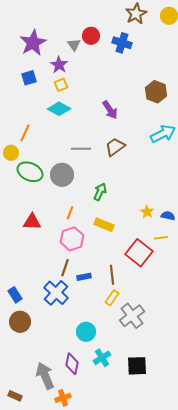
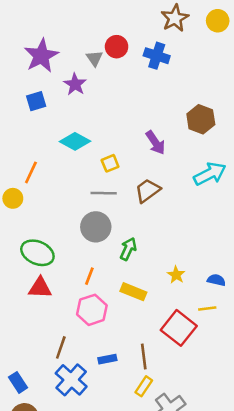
yellow square: (61, 85) -> (110, 163), moved
purple arrow: (110, 110) -> (155, 143), moved
green ellipse: (30, 172) -> (37, 253), moved
gray circle: (62, 175) -> (96, 227), moved
yellow star: (147, 212) -> (176, 275), moved
brown line: (65, 268) -> (61, 347), moved

